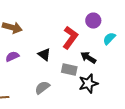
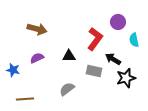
cyan semicircle: (109, 39) -> (134, 40), turned -56
black triangle: (44, 55) -> (69, 56), turned -40
black star: (88, 84) -> (126, 78), moved

